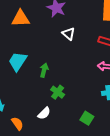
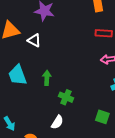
white triangle: (69, 34) -> (34, 40), moved
cyan trapezoid: (18, 61) -> (18, 75), turned -40

